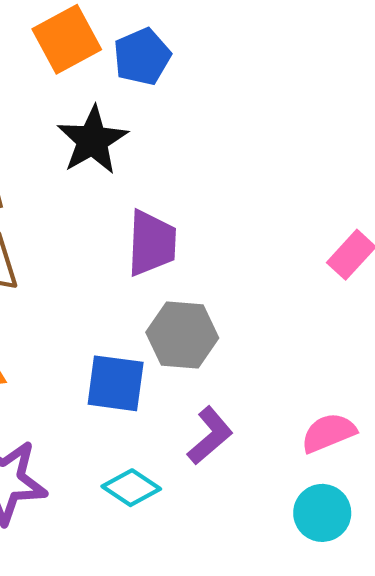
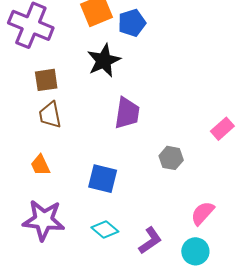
gray hexagon: (182, 335) -> (171, 158), moved, size x0.7
pink semicircle: (329, 433) -> (202, 213), turned -32
purple L-shape: (210, 436) -> (150, 240), moved

